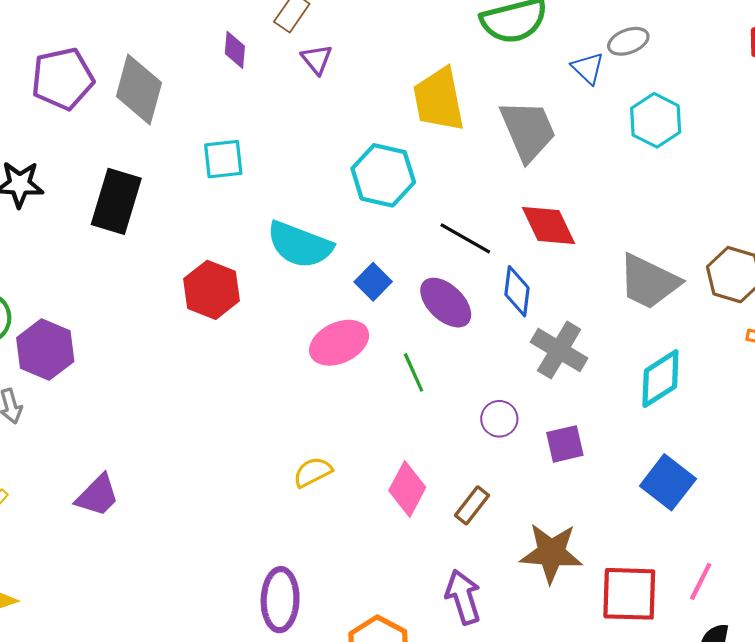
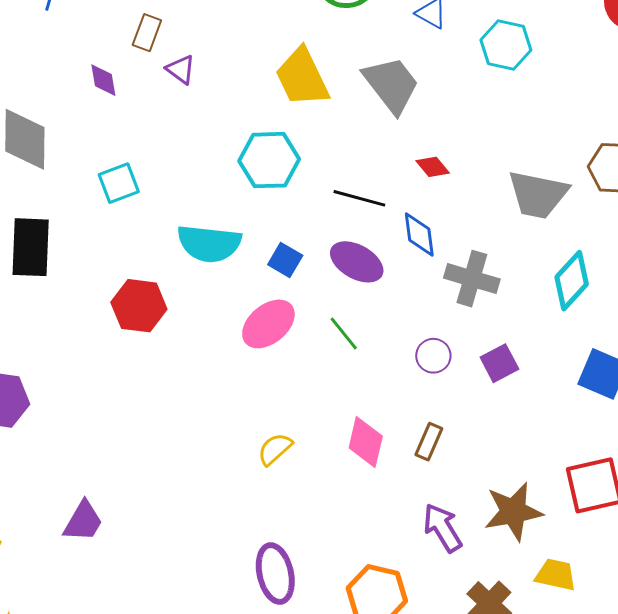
red diamond: (548, 226) -> (433, 167), size x0.6
brown star: (551, 553) -> (513, 512), moved

